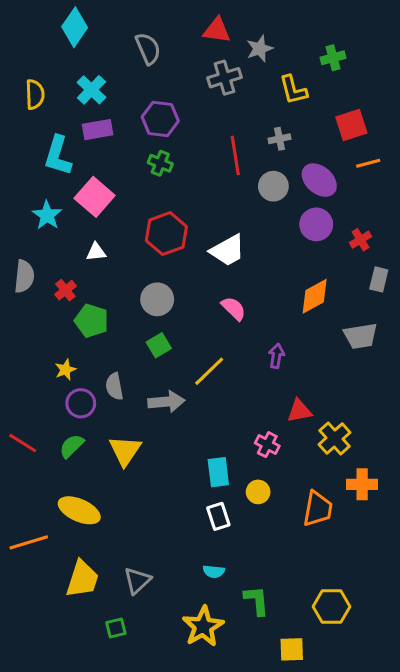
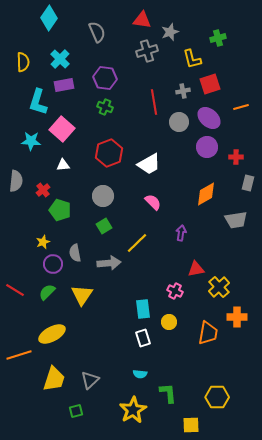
red square: (351, 125) -> (210, 84), moved
cyan star: (47, 215) -> (31, 141), turned -30
red cross: (361, 240) -> (236, 157), turned 32
yellow ellipse: (79, 510) -> (52, 334), turned -52

